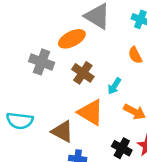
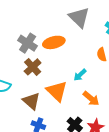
orange ellipse: (72, 39) -> (54, 42), moved
brown cross: (83, 73) -> (33, 67), moved

